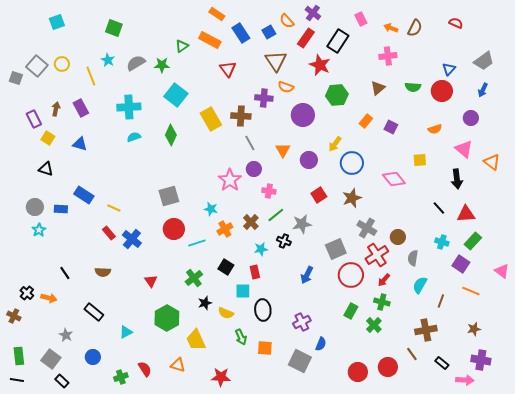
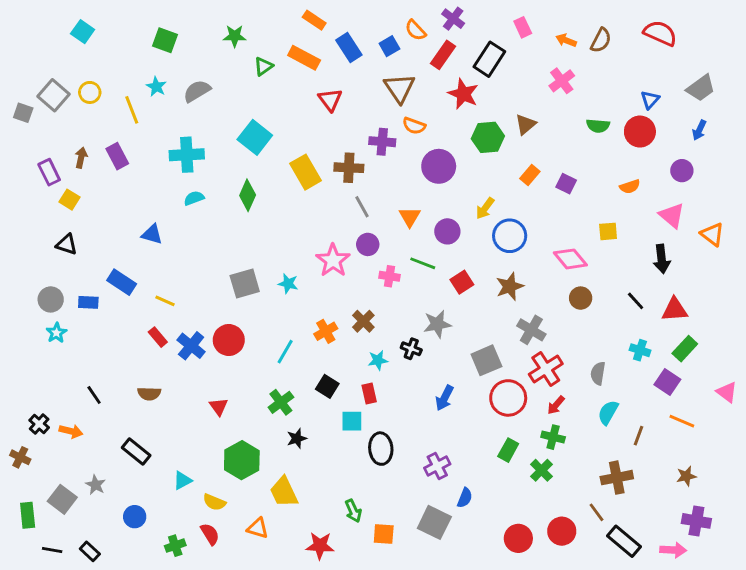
cyan square: (57, 22) -> (83, 32), turned -35
red semicircle: (456, 23) -> (660, 33), size x1.6
pink cross: (388, 56) -> (562, 81), turned -30
green star: (162, 65) -> (235, 36), moved
brown triangle: (378, 88) -> (526, 124), moved
blue triangle: (80, 144) -> (152, 234), moved
cyan star: (211, 209) -> (288, 284), moved
green line: (276, 215) -> (423, 263), moved, turned 60
red circle: (174, 229) -> (229, 340), moved
brown circle: (398, 237) -> (581, 298), moved
cyan line: (197, 243) -> (285, 352), turned -42
yellow semicircle: (226, 313) -> (214, 502), moved
green arrow: (241, 337) -> (353, 511), moved
orange square: (265, 348) -> (384, 534), moved
gray square: (51, 359) -> (62, 499), moved
black rectangle: (442, 363) -> (624, 541), moved, size x1.6
black line: (17, 380) -> (52, 550), moved

